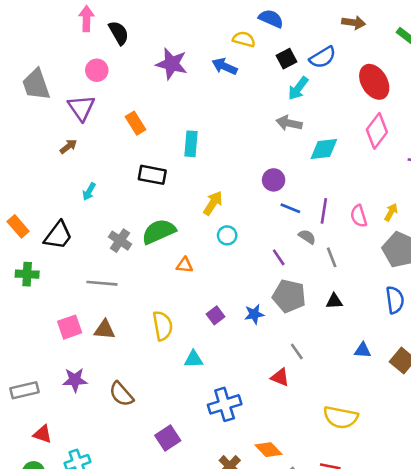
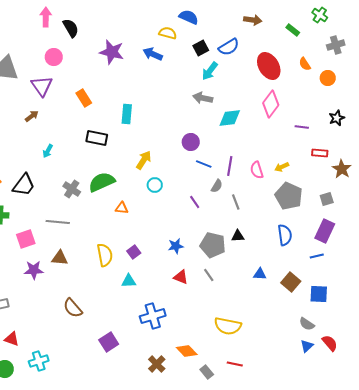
yellow arrow: (391, 212) -> (282, 167), turned -144
gray semicircle: (307, 237) -> (217, 186), turned 88
gray pentagon: (289, 296) -> (213, 245), moved
purple square: (216, 315) -> (134, 252), moved
pink square: (70, 327) -> (26, 239), moved
red triangle: (280, 377) -> (181, 277), moved
purple star: (75, 380) -> (34, 270), moved
yellow semicircle: (341, 417) -> (228, 326), moved

